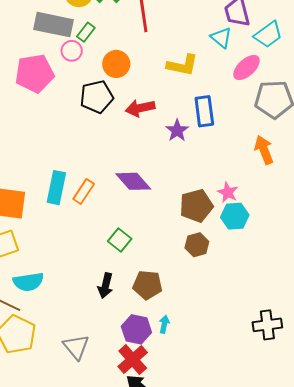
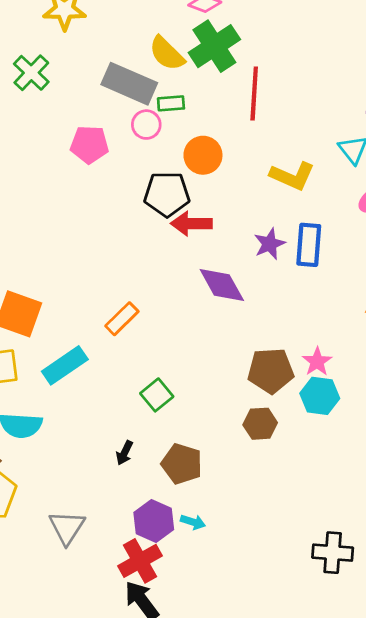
green rectangle: (86, 32) -> (171, 103), turned 36
pink pentagon: (35, 73) -> (89, 144), size x0.7
red arrow: (140, 108) -> (191, 224), moved
purple star: (177, 130) -> (270, 244), moved
purple diamond: (133, 181) -> (222, 285), moved
cyan rectangle: (56, 188) -> (65, 365), moved, turned 32
black arrow: (106, 286) -> (125, 453), size x0.7
cyan arrow: (164, 324) -> (193, 522), turned 84

